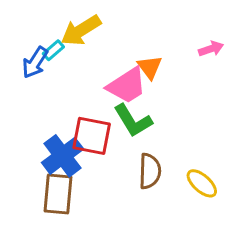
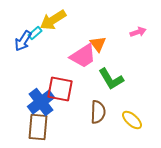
green L-shape: (133, 121) -> (111, 79), moved

